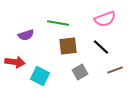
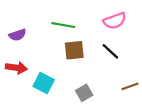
purple semicircle: (26, 35) -> (17, 35), moved
brown line: (115, 70) -> (130, 86), moved
gray square: (80, 72) -> (84, 93), moved

